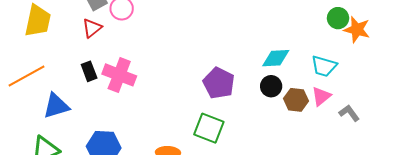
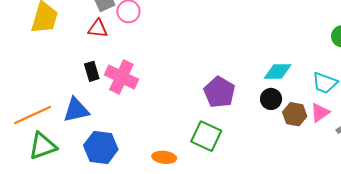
red triangle: (92, 28) -> (98, 29), turned 40
orange line: (27, 76) -> (33, 115), moved
blue triangle: (56, 106) -> (76, 110), moved

